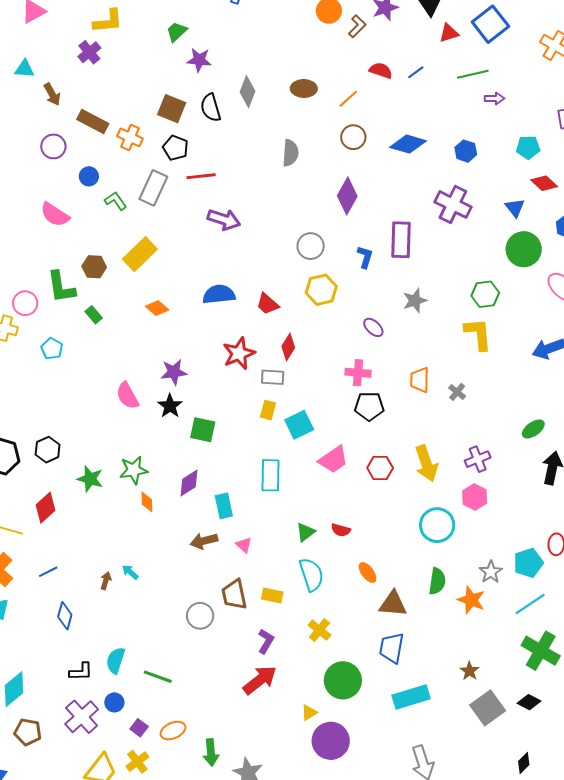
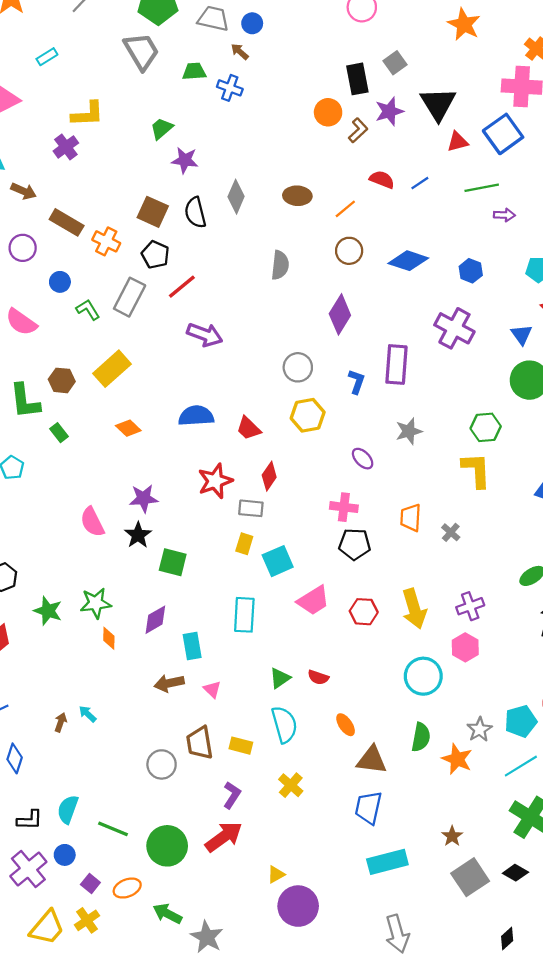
brown arrow: (52, 94) -> (24, 191), turned -40
red line: (201, 176) -> (182, 287), turned -36
green circle: (343, 680) -> (167, 846), moved
green arrow: (211, 753) -> (167, 914), turned 120

